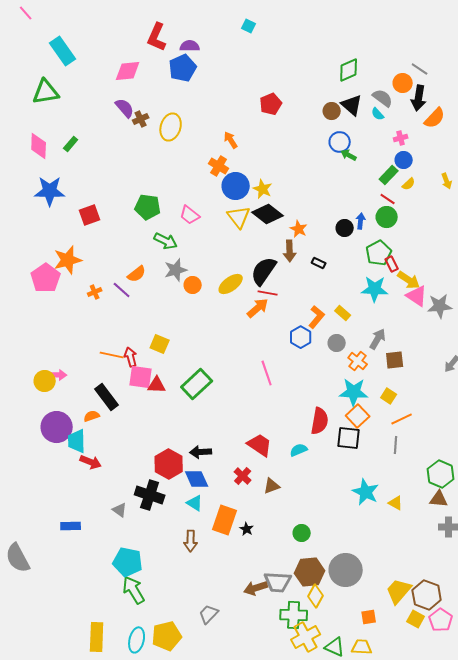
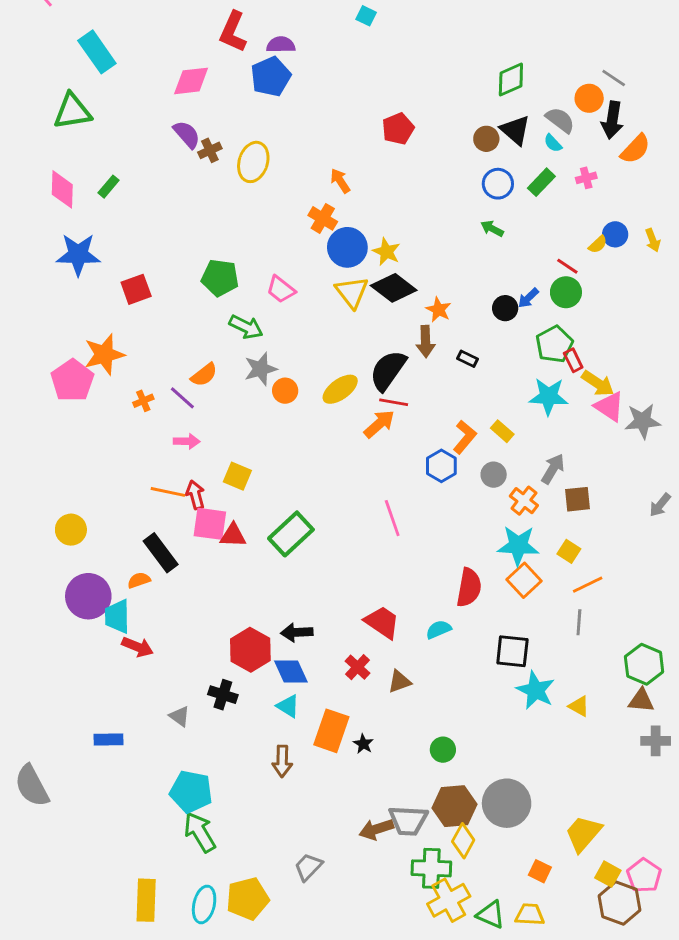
green arrow: (349, 155) -> (492, 229), moved
blue circle: (404, 160) -> (615, 234), moved
green rectangle: (389, 175) -> (541, 182), moved
blue arrow: (361, 221) -> (528, 298), turned -140
pink arrow: (58, 375) -> (187, 441), moved
black square: (349, 438) -> (512, 651), moved
black cross: (150, 495) -> (223, 695), size x0.7
brown hexagon: (427, 595) -> (619, 903), moved
orange square: (369, 617) -> (540, 871), turned 35

